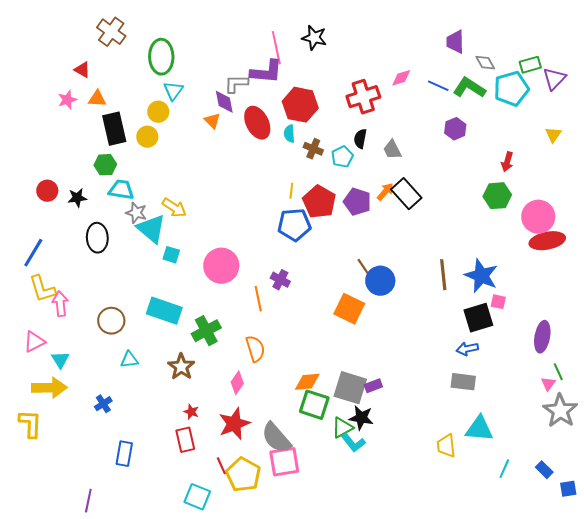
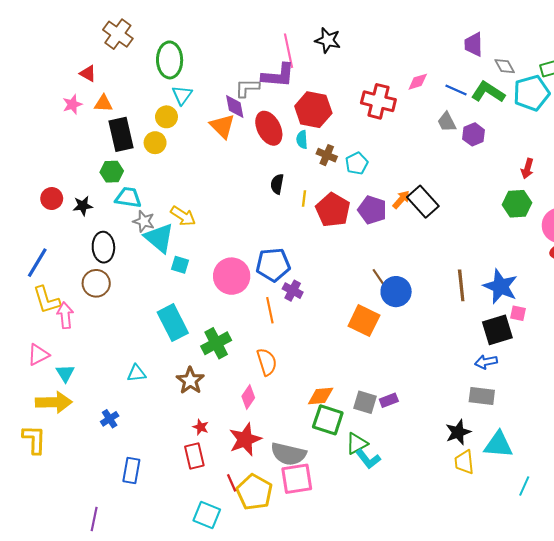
red cross: (363, 97) -> (378, 101), turned 32
orange triangle: (212, 121) -> (222, 126), size x1.5
black semicircle: (360, 139) -> (277, 184), moved
gray trapezoid: (392, 150) -> (447, 122), moved
blue pentagon: (294, 225) -> (273, 265), moved
cyan rectangle: (164, 311) -> (173, 323), turned 44
brown circle: (111, 321) -> (96, 283), moved
gray square: (350, 388) -> (365, 402), size x0.7
black star: (361, 418) -> (458, 432), moved, turned -30
gray semicircle: (276, 438) -> (288, 454), turned -36

